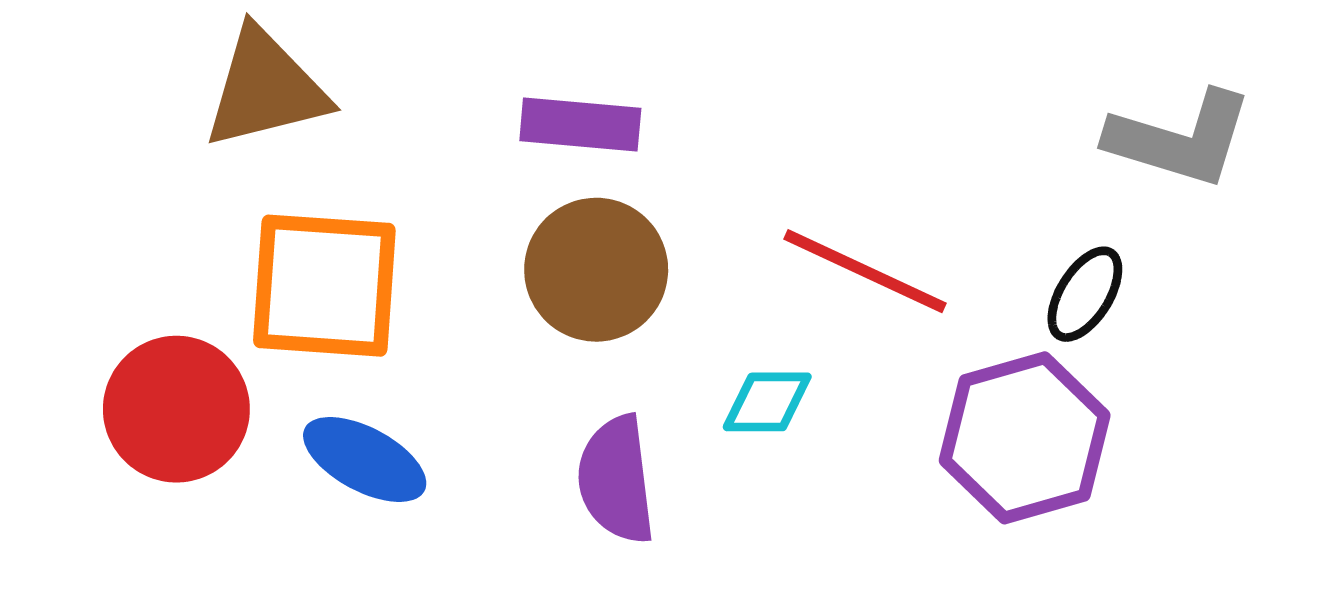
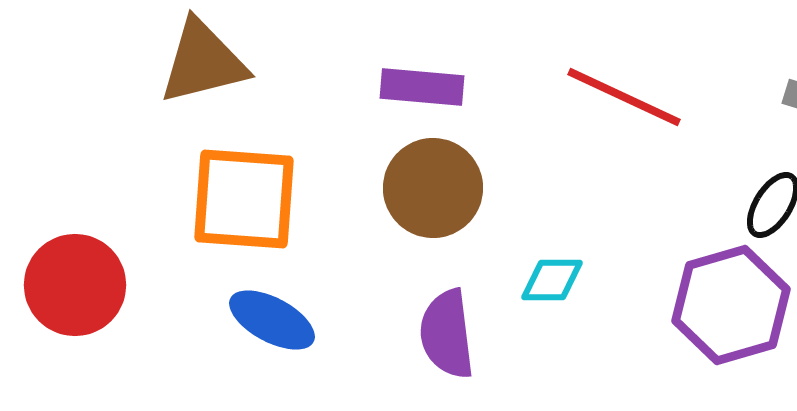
red line: (865, 271) -> (624, 97), moved
red circle: (176, 409) -> (75, 285), moved

